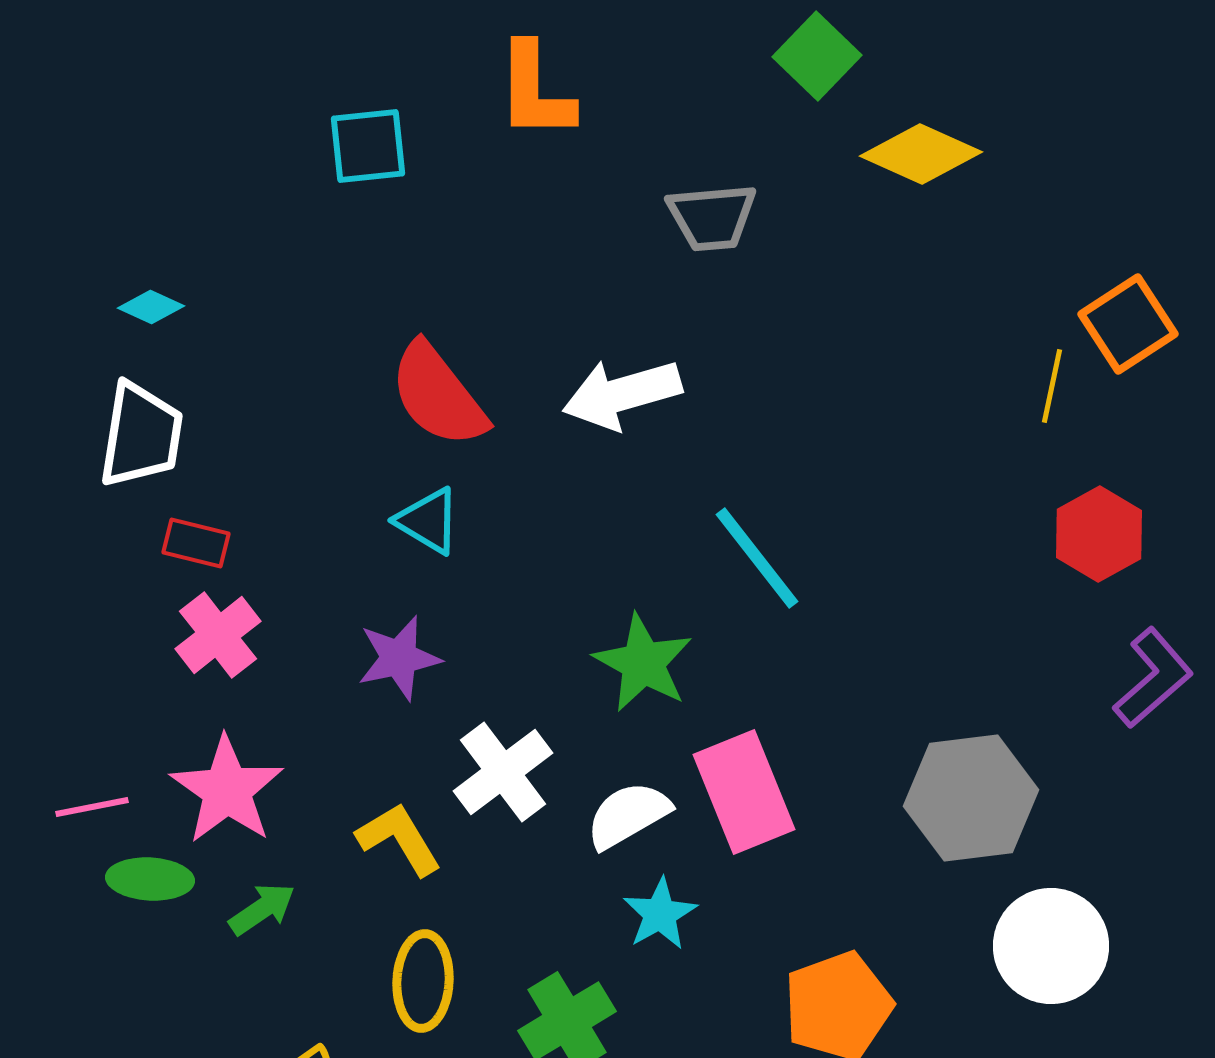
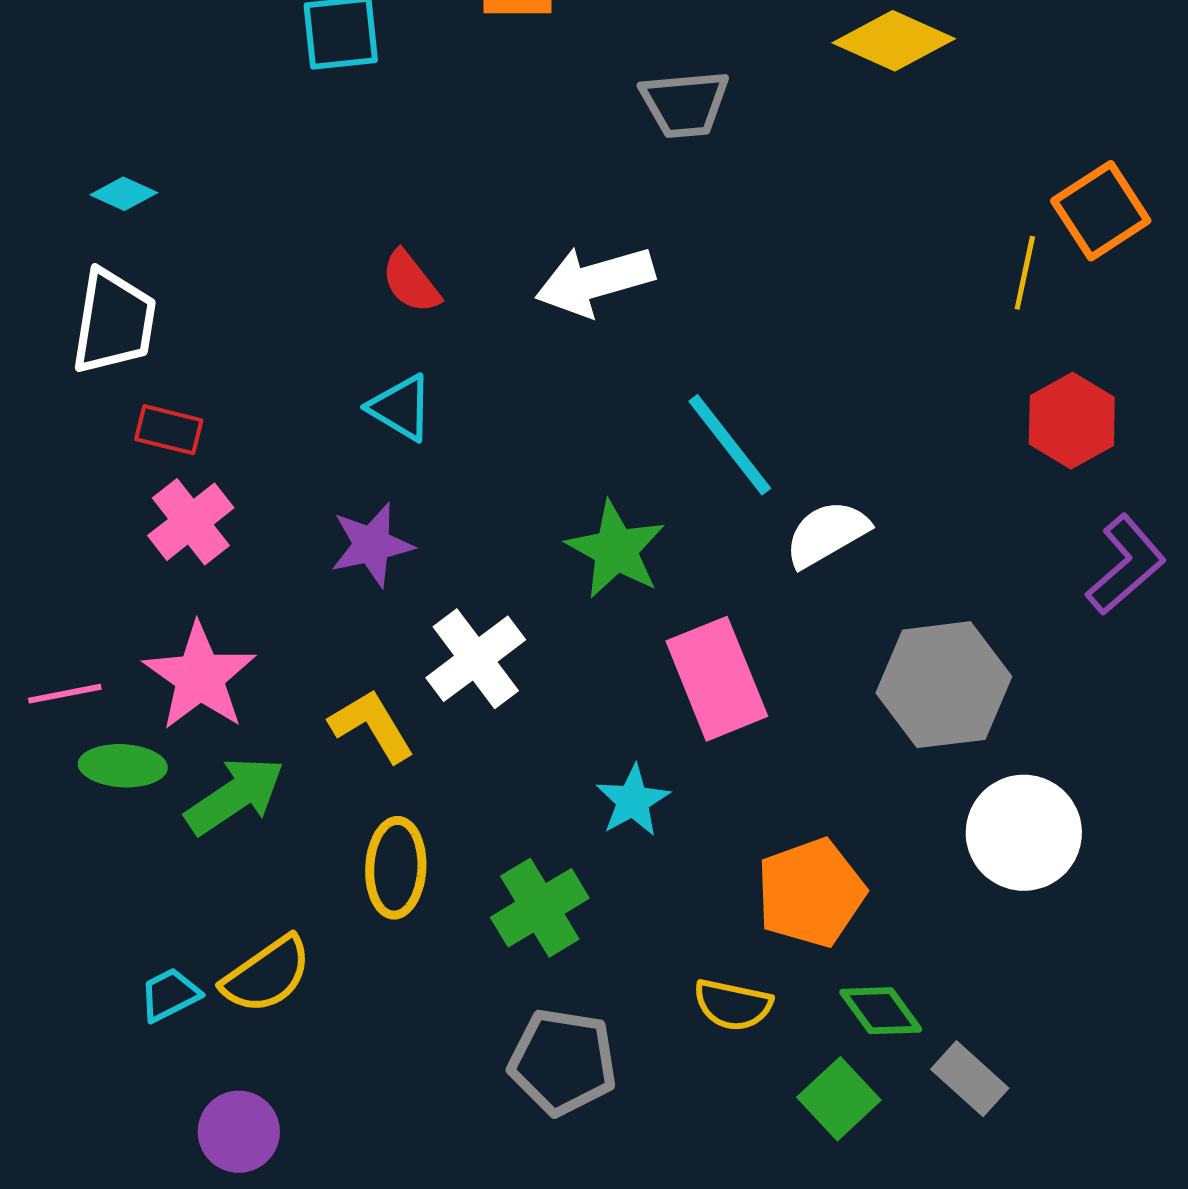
red semicircle: (438, 395) -> (411, 282), size x0.6
white semicircle: (628, 815) -> (827, 534), moved
green arrow: (262, 909) -> (235, 796), size x1.5

